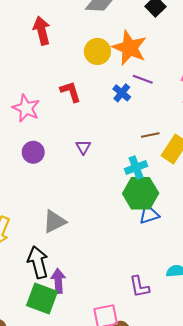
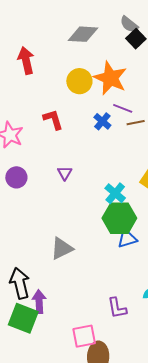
brown line: (150, 135) -> (136, 123), moved
cyan cross: (136, 167) -> (115, 193), turned -30
gray triangle: (54, 222) -> (62, 248), moved

